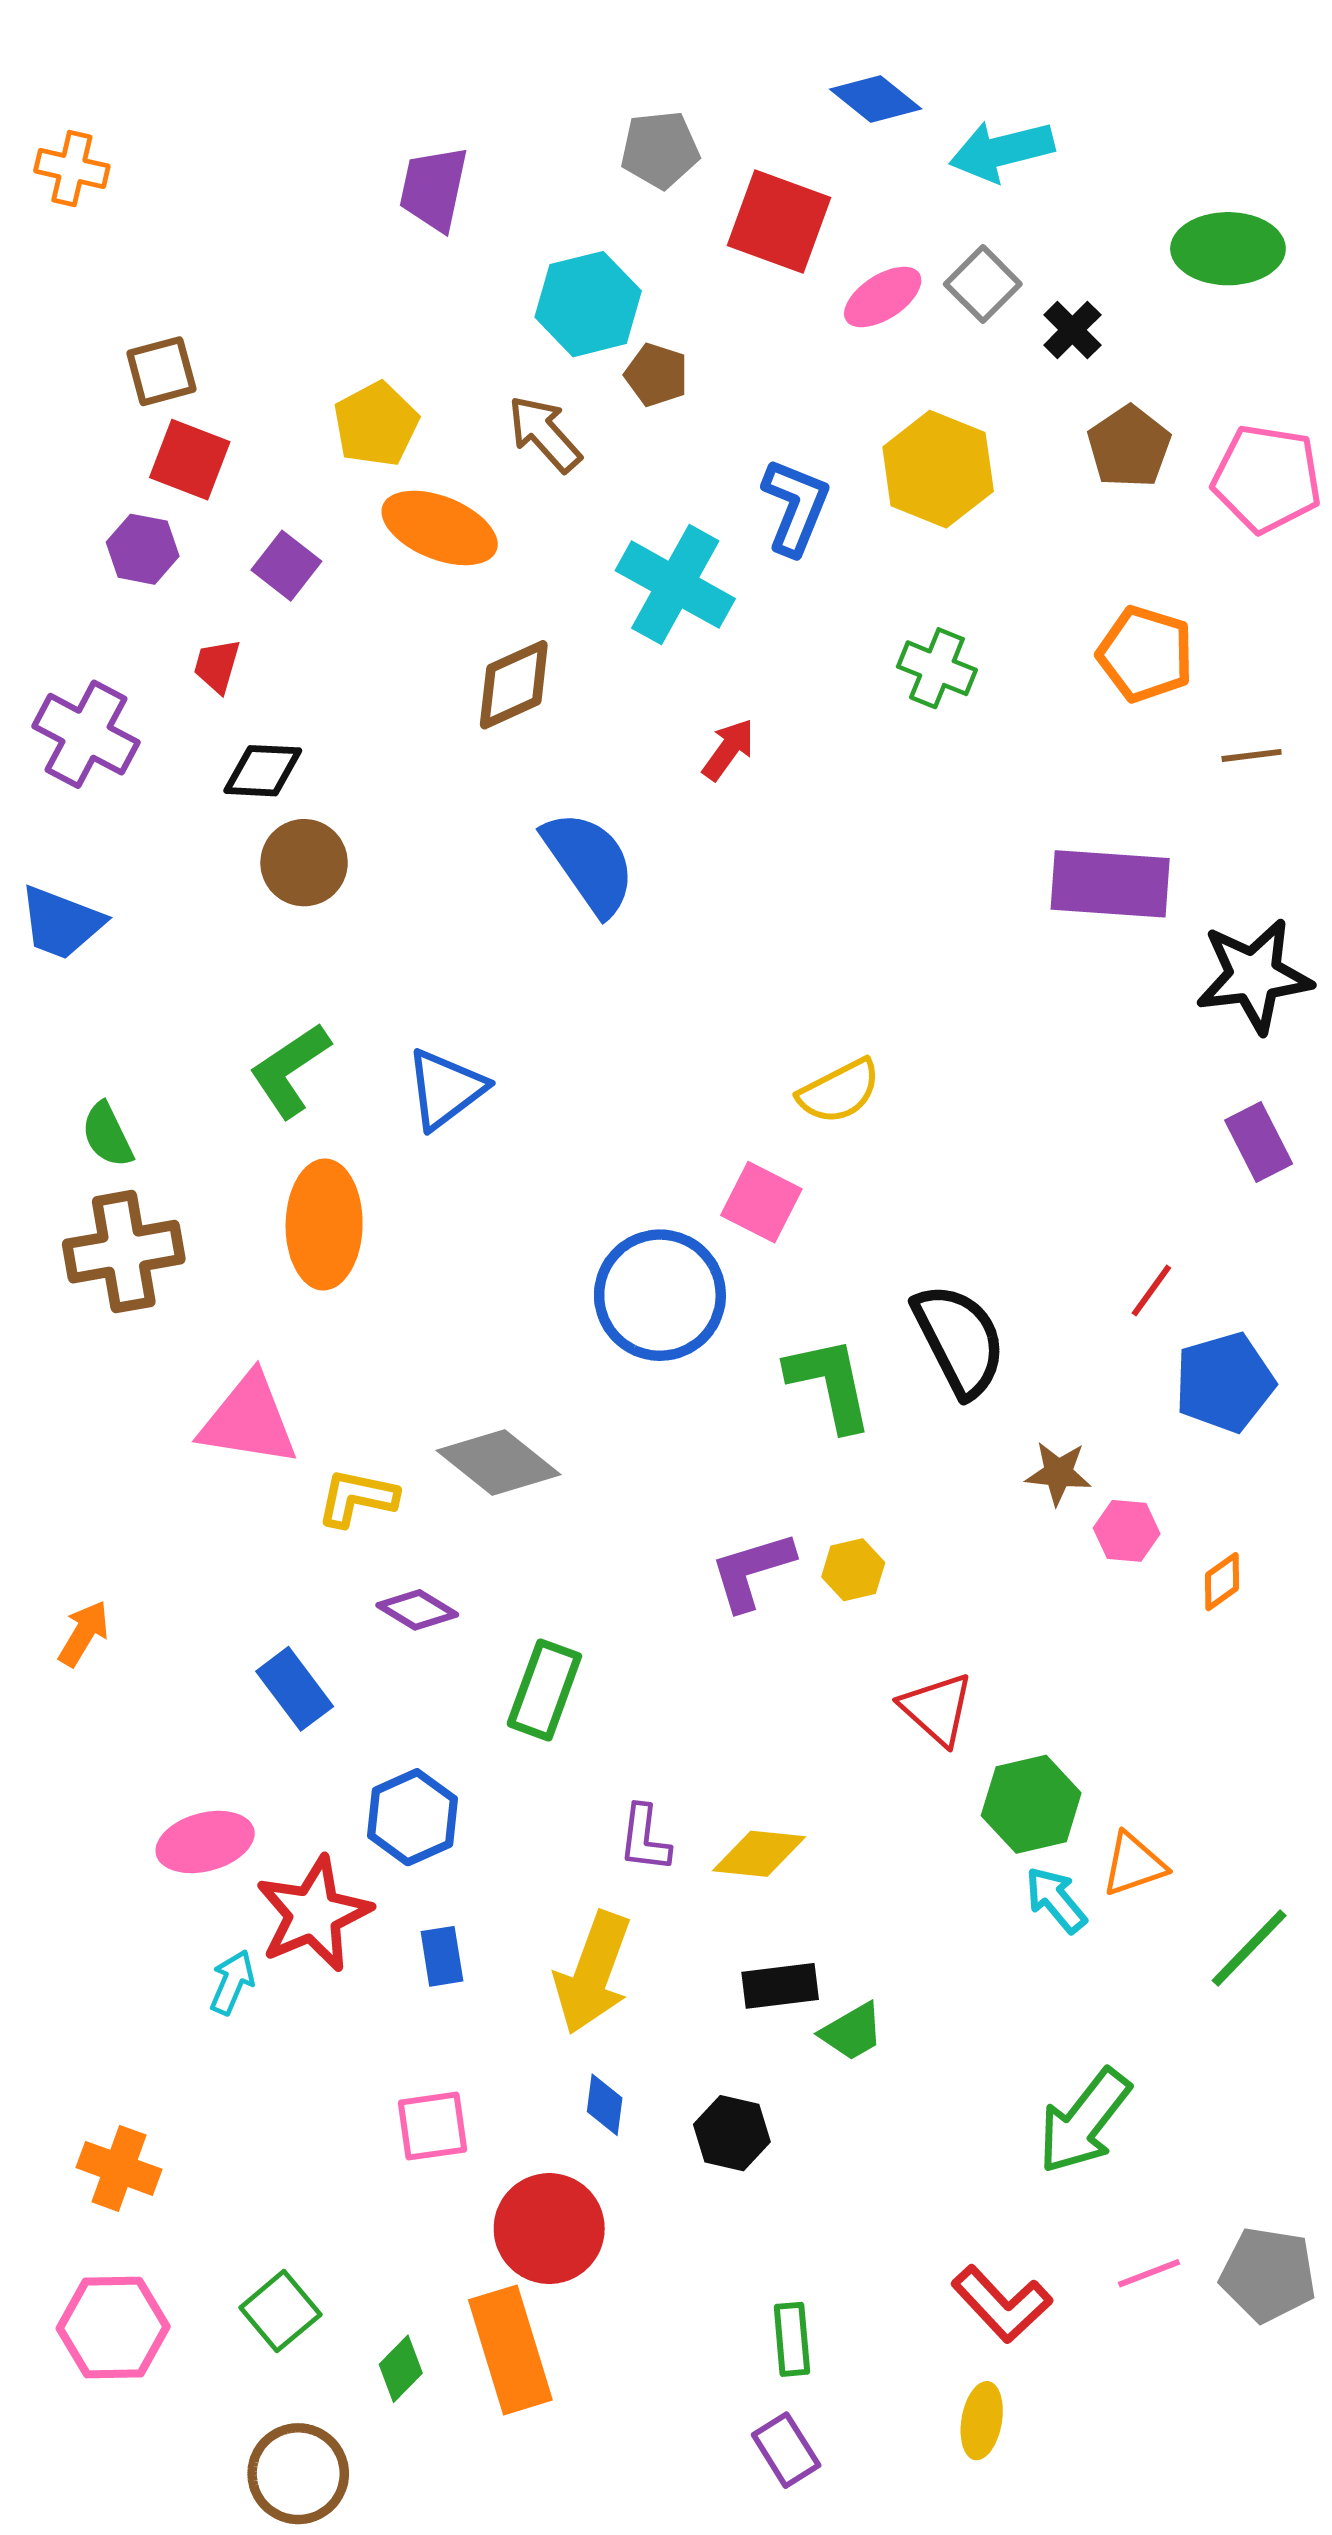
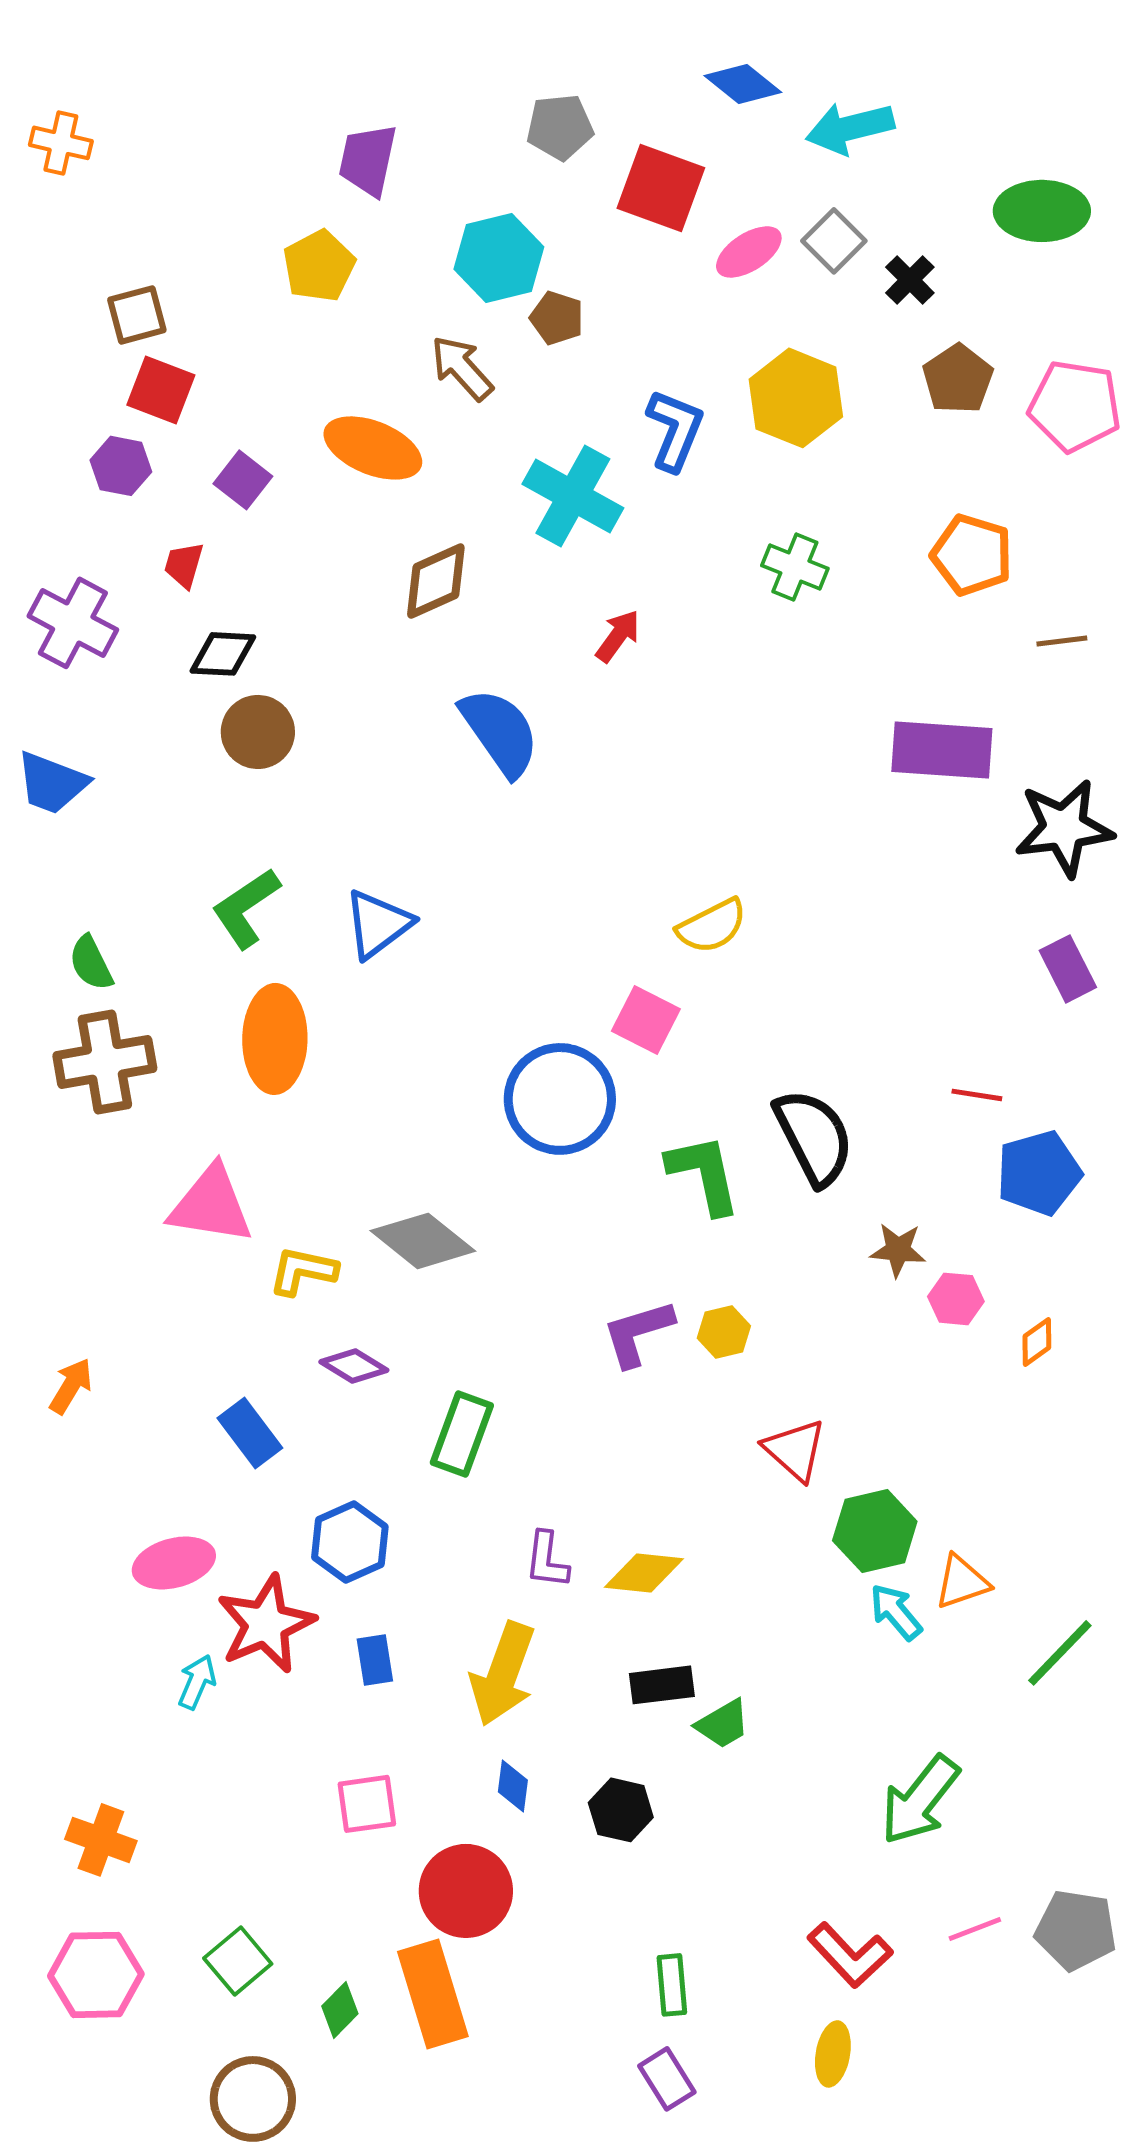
yellow pentagon: (376, 424) -> (319, 266), moved
red line: (1151, 1290) -> (977, 1095), turned 63

